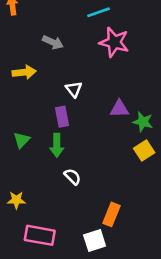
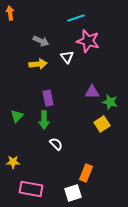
yellow arrow: (24, 72) -> (38, 64), moved
white triangle: (74, 89) -> (67, 57), moved
yellow square: (144, 151) -> (102, 124), moved

